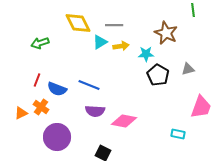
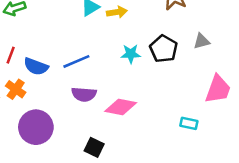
cyan star: (146, 54) -> (131, 54), moved
blue line: (89, 85) -> (76, 61), turned -45

